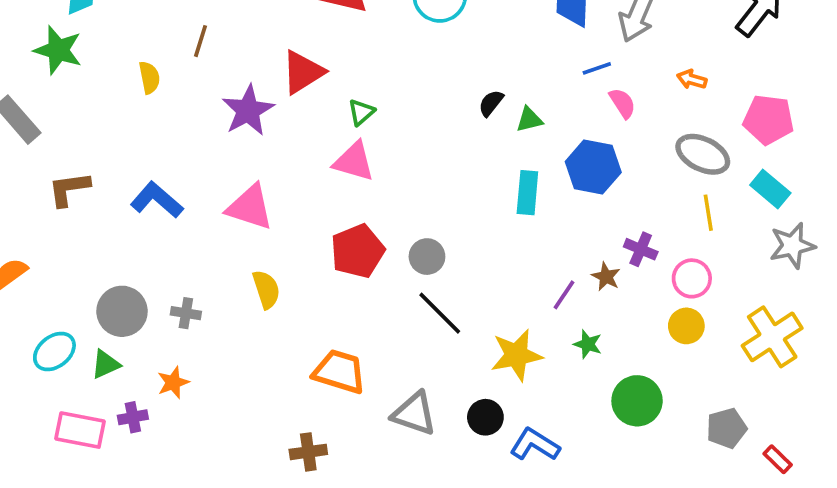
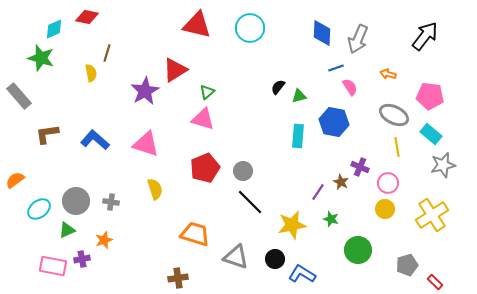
brown line: (201, 41) -> (107, 53), moved
cyan ellipse: (54, 351) -> (39, 209), moved

